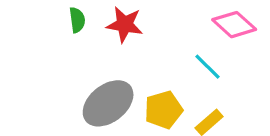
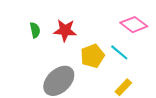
yellow pentagon: (163, 110) -> (92, 56), moved

